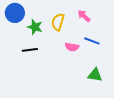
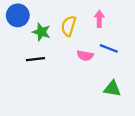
pink arrow: (84, 16) -> (99, 19), turned 48

